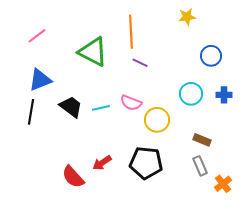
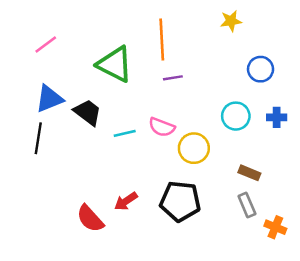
purple line: (140, 63) -> (173, 78), turned -35
black trapezoid: (71, 107) -> (88, 112), moved
orange cross: (223, 184) -> (275, 227), turned -30

